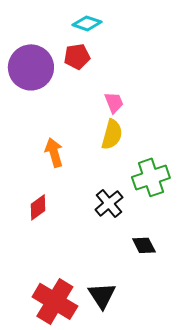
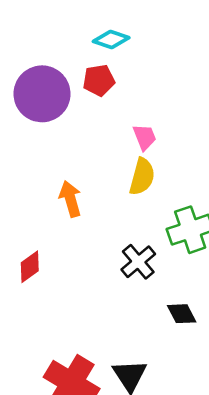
red diamond: (38, 207) -> (30, 267), moved

